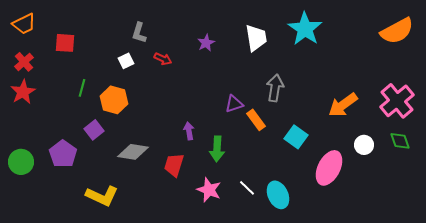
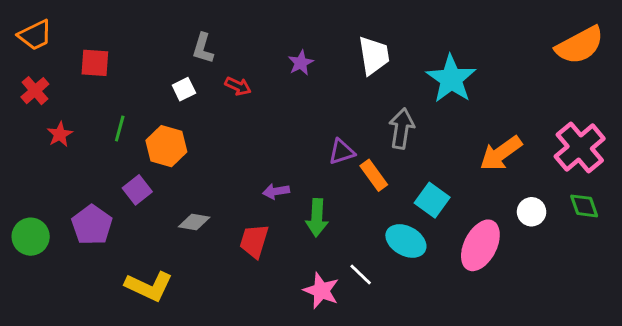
cyan star: (305, 29) -> (451, 79), moved
red star: (23, 92) -> (60, 134), moved, size x0.7
purple arrow: (189, 131) -> (276, 191), turned -90
gray diamond: (133, 152) -> (194, 222), size x0.7
pink star: (209, 190) -> (321, 291), moved
cyan ellipse: (278, 195) -> (406, 241), moved, turned -36

